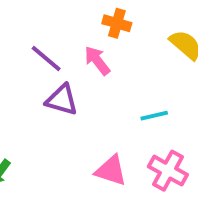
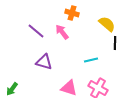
purple triangle: (62, 100) -> (44, 62), moved

